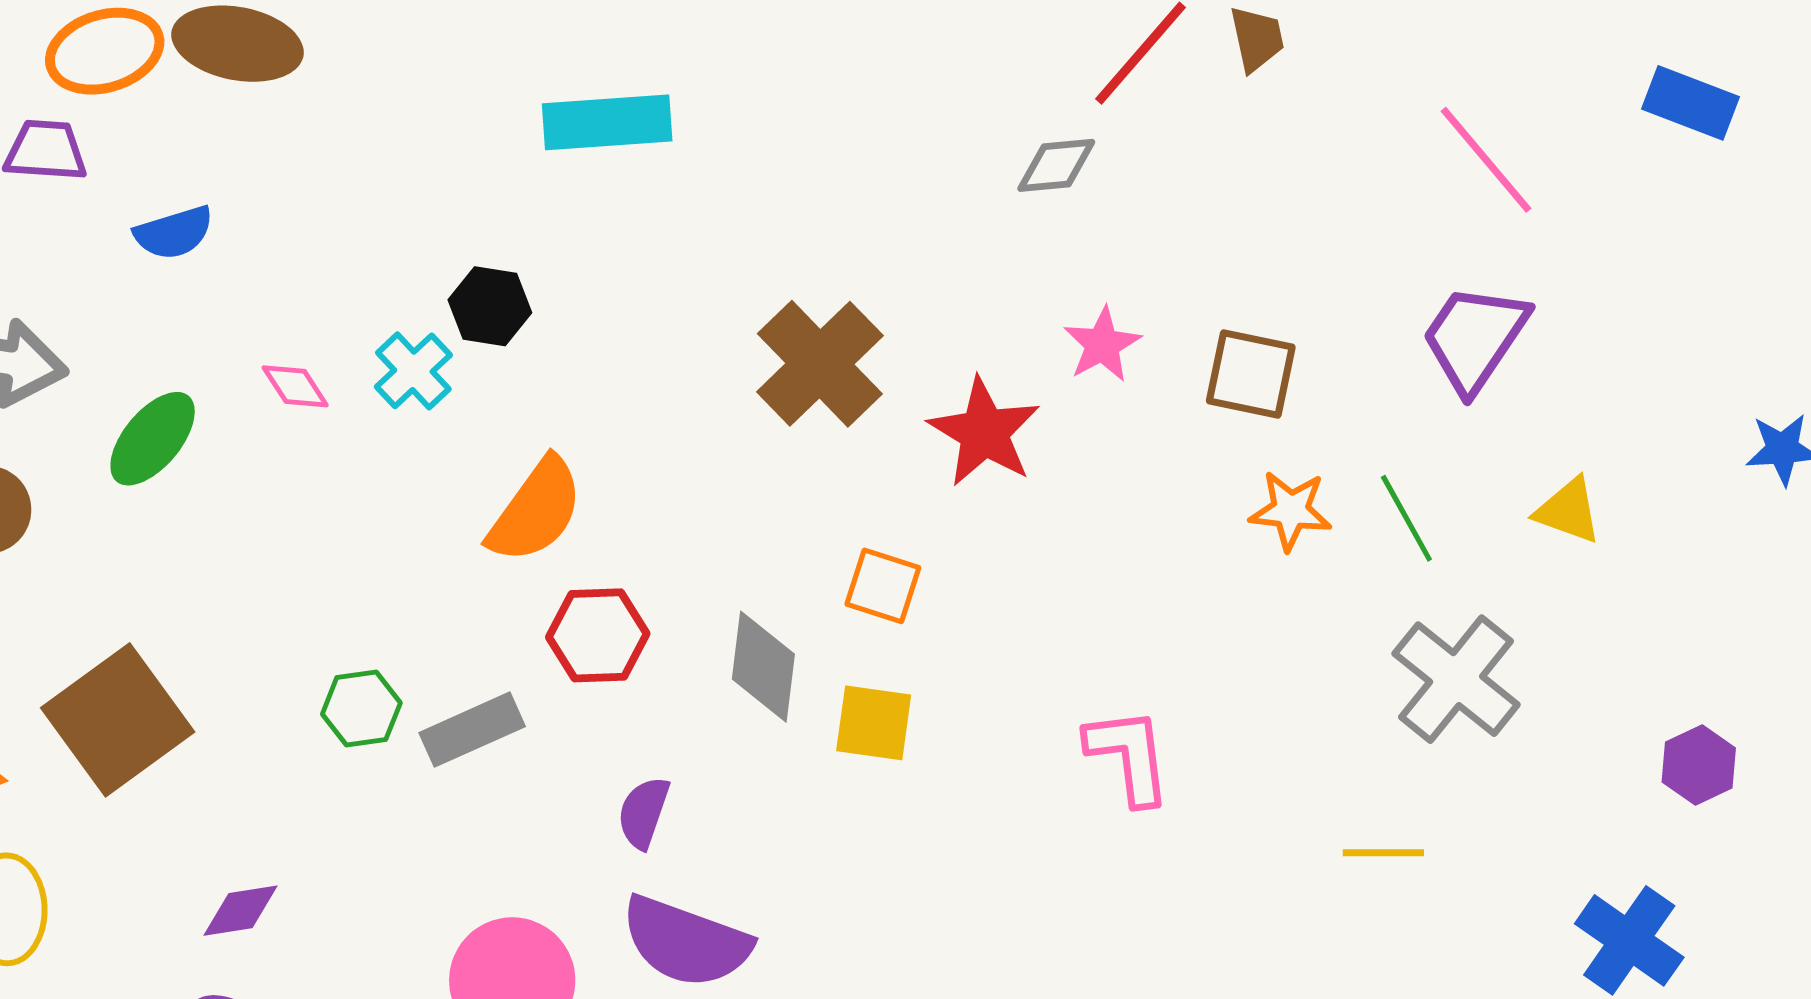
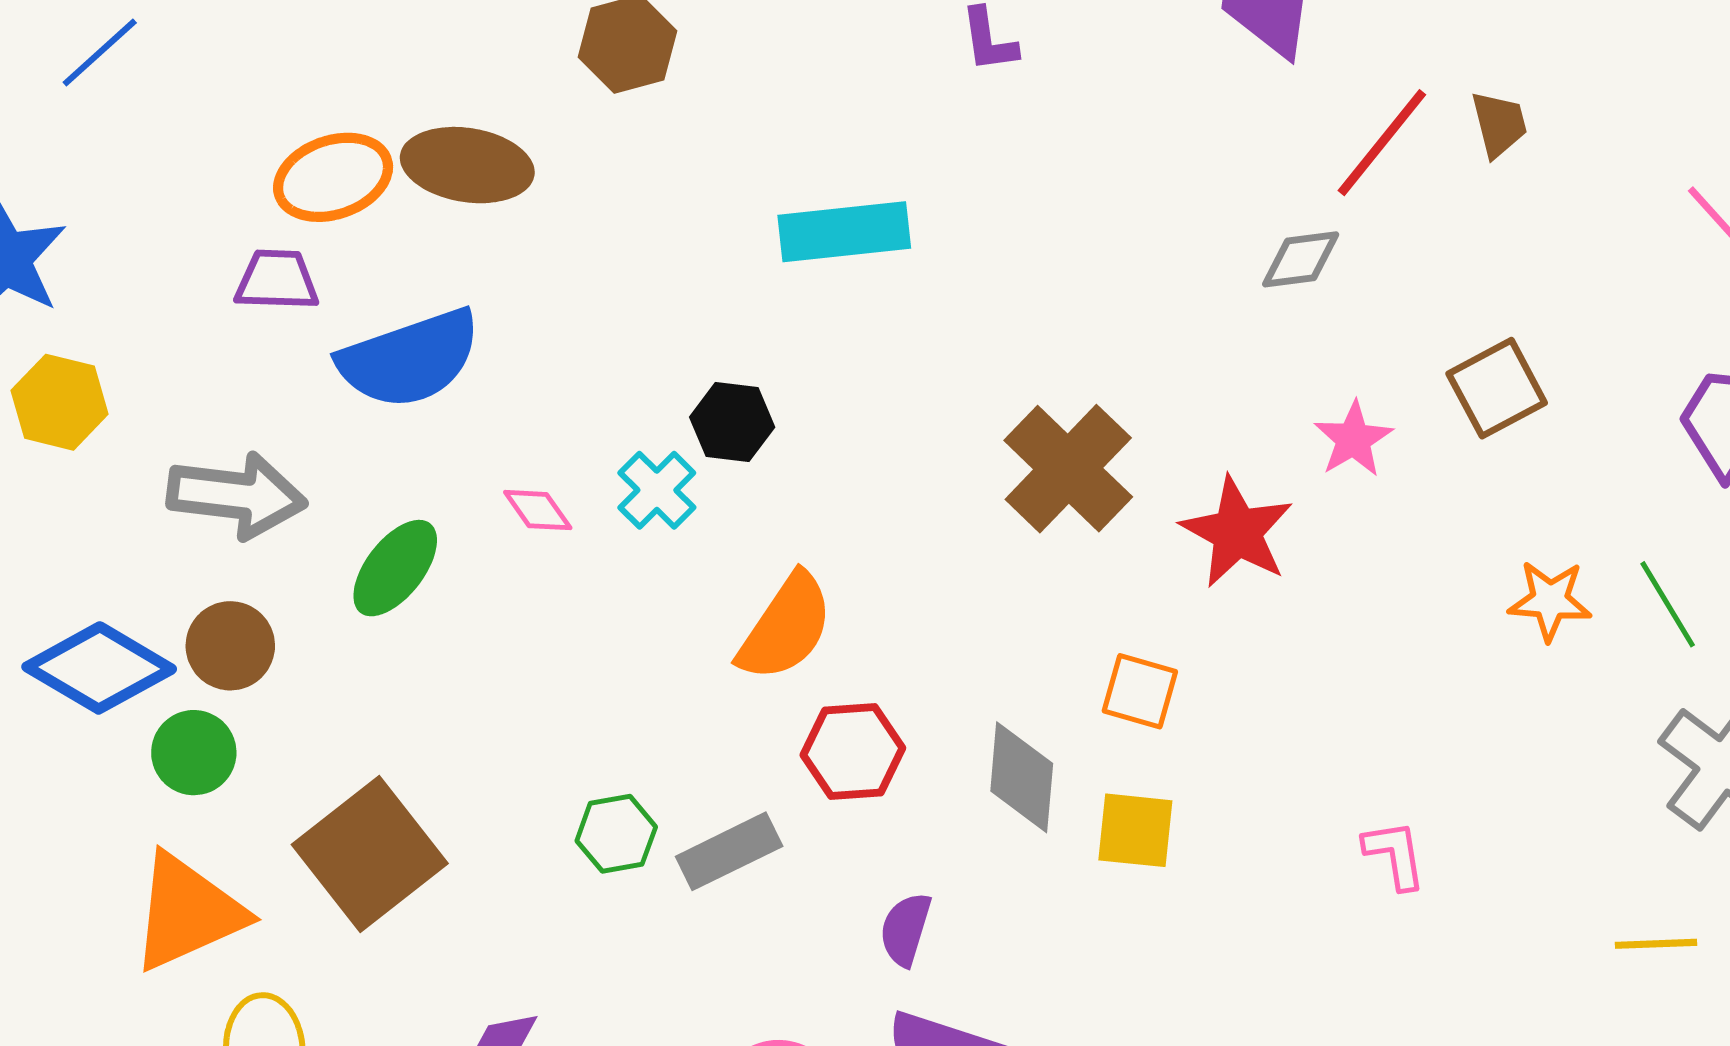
blue semicircle: (174, 233) -> (409, 359), size x1.8
brown square: (1251, 374) -> (1497, 388), moved, turned -38
pink L-shape: (1129, 756) -> (1395, 855), size x0.7

